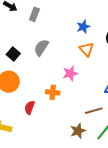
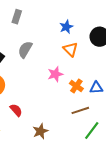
orange cross: (53, 92) -> (76, 86), moved, turned 32
red semicircle: (30, 108) -> (16, 110), turned 120
brown star: (78, 131) -> (40, 131), moved

